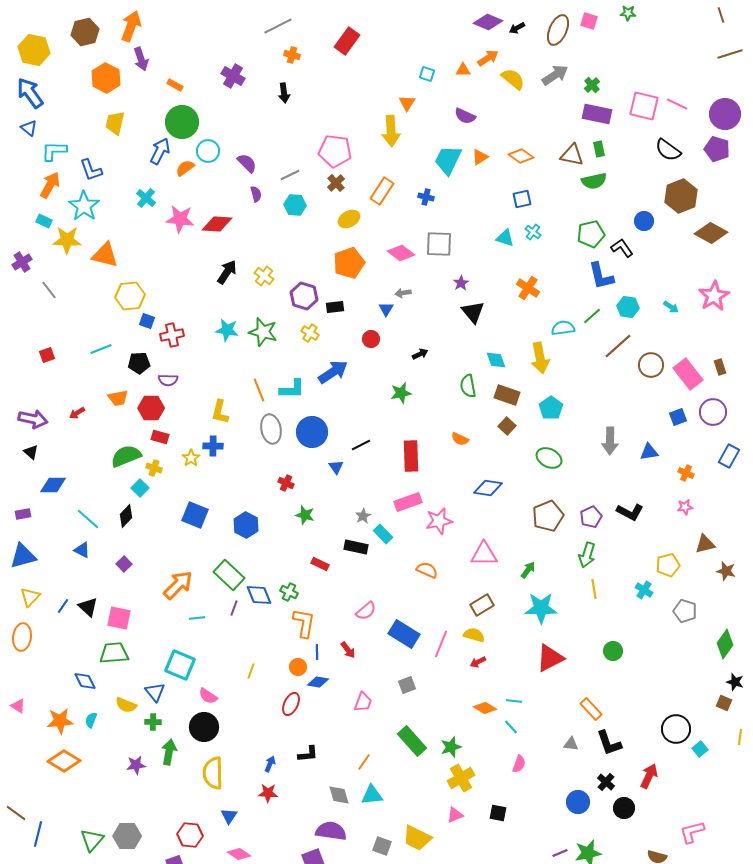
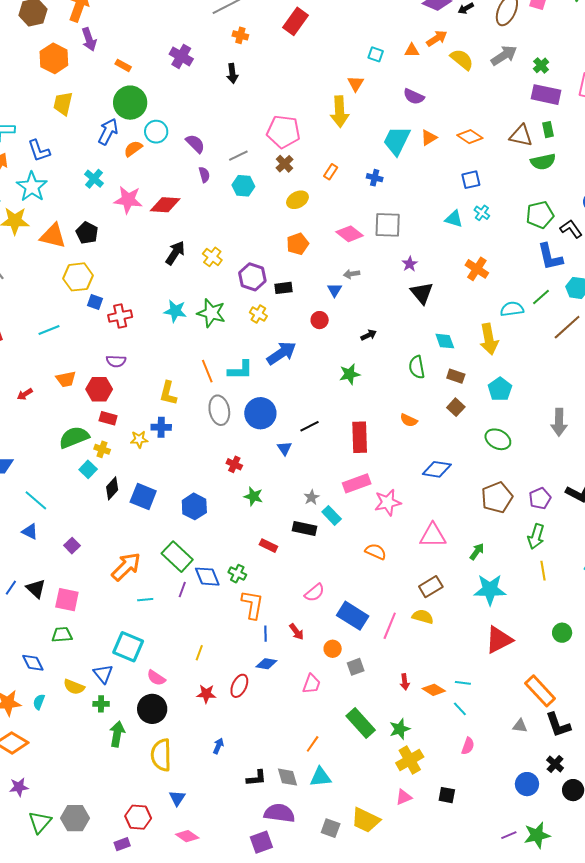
orange rectangle: (382, 191) -> (331, 172), size x0.6
orange pentagon: (349, 263) -> (297, 244), size x0.7
black pentagon: (139, 363) -> (87, 233), moved, turned 30
brown rectangle: (507, 395) -> (456, 376), size x0.7
yellow star: (191, 458) -> (139, 439), turned 30
black diamond: (126, 516) -> (112, 488), moved
green trapezoid: (114, 653) -> (62, 635), size x0.7
red arrow: (478, 662) -> (405, 682), moved, turned -70
orange circle: (298, 667) -> (333, 649), moved
orange rectangle: (591, 709) -> (540, 691), size x1.4
black L-shape: (308, 754) -> (256, 778), moved
purple star: (136, 765) -> (19, 787), moved
red star: (268, 793) -> (206, 694), moved

